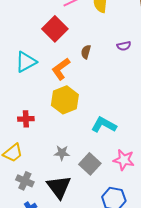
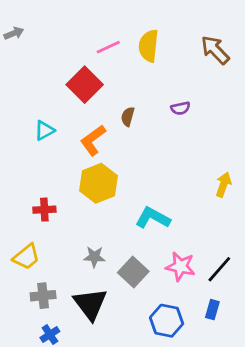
cyan triangle: (26, 62) -> (44, 130), size x0.7
gray cross: (25, 181) -> (43, 296), turned -30

